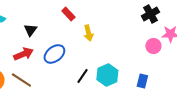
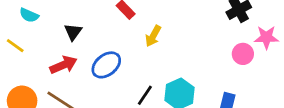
yellow arrow: (88, 33) -> (153, 36), turned 42

